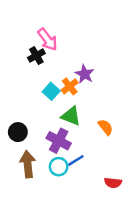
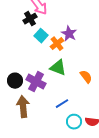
cyan square: (51, 91) -> (41, 36), moved
purple cross: (59, 141) -> (36, 82), moved
cyan circle: (59, 167) -> (74, 122), moved

